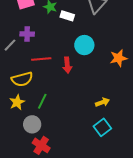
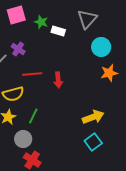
purple cross: (27, 34) -> (18, 49), turned 32
cyan circle: (84, 45) -> (101, 47), moved
yellow arrow: (102, 102) -> (93, 117), size x1.5

